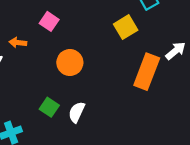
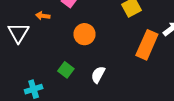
white semicircle: (77, 112) -> (98, 75), moved

